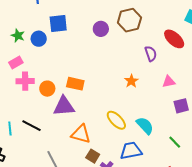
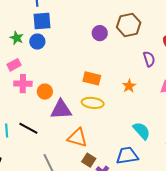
blue square: (58, 23) -> (42, 21), moved
orange rectangle: (75, 84) -> (92, 78), moved
yellow ellipse: (116, 120) -> (93, 103), moved, turned -40

